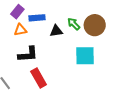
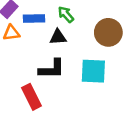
green arrow: (74, 24) -> (66, 14), moved
black L-shape: (28, 54) -> (52, 69), moved

